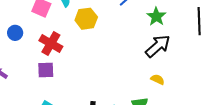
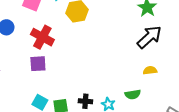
yellow semicircle: (158, 79) -> (150, 70), turned -32

